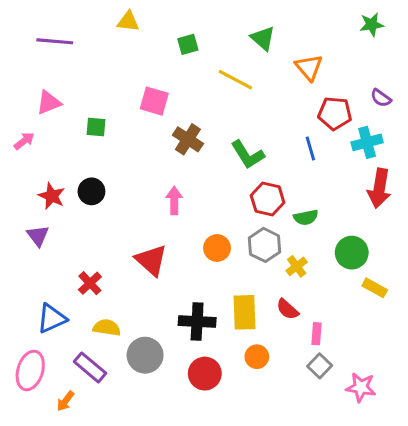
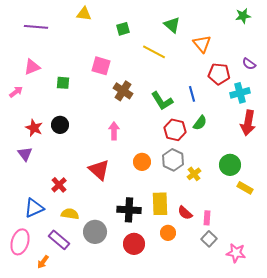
blue line: (310, 149) -> (192, 94), moved
green semicircle: (306, 217) -> (200, 123), moved, turned -42
red semicircle: (287, 309) -> (185, 213), moved

